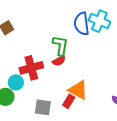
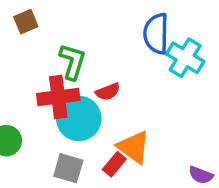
cyan cross: (99, 21) -> (185, 58), moved
green L-shape: (60, 46) -> (72, 62), moved
cyan circle: (16, 82) -> (79, 118), moved, size x1.6

